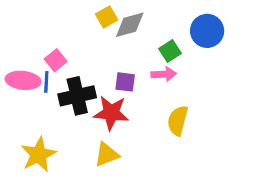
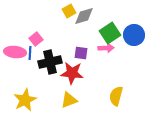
blue circle: (207, 31) -> (134, 35), moved
green square: (170, 51) -> (110, 33), size x1.5
yellow semicircle: (178, 121) -> (116, 96), moved

